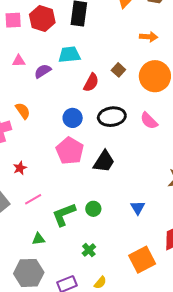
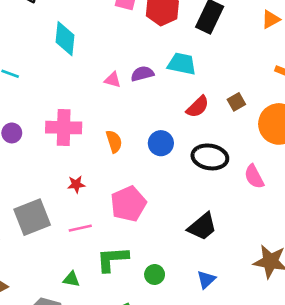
pink triangle: (19, 61) -> (113, 80), moved
orange semicircle: (23, 111) -> (114, 141), moved
pink pentagon: (70, 151) -> (128, 204), moved
black trapezoid: (104, 161) -> (202, 227), moved
green circle: (93, 209) -> (155, 274), moved

